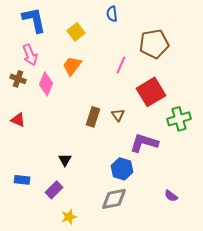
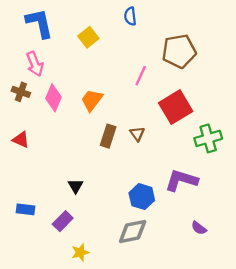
orange trapezoid: (72, 66) -> (92, 100), moved
purple L-shape: (144, 143) -> (181, 180), moved

